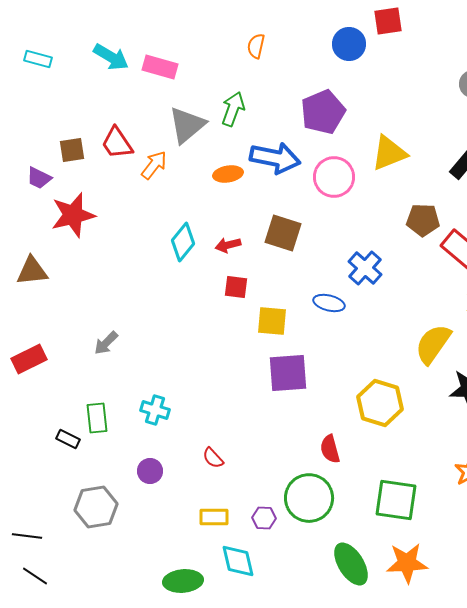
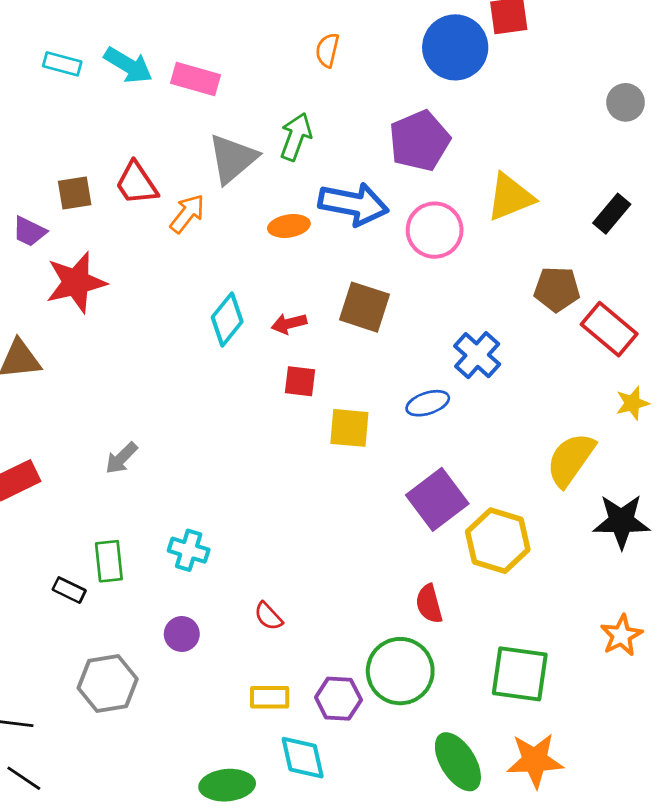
blue circle: (349, 44) -> (455, 47), size x1.4
cyan rectangle: (38, 59) -> (62, 64), moved
blue ellipse: (329, 303) -> (428, 403), turned -32
purple square: (288, 373) -> (437, 499), moved, turned -33
purple hexagon: (264, 518) -> (338, 699), size x1.4

